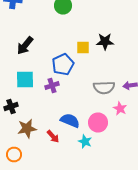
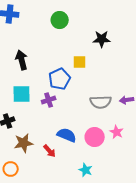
black star: (105, 42) -> (102, 39), moved
black arrow: (25, 46) -> (22, 60), turned 126
pink star: (120, 108) -> (117, 132), moved
cyan star: (85, 142) -> (86, 170), moved

